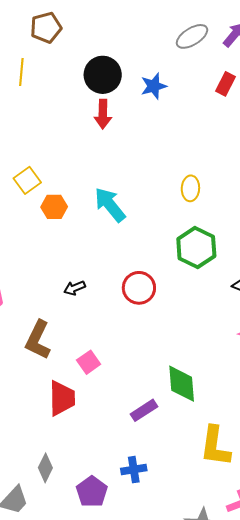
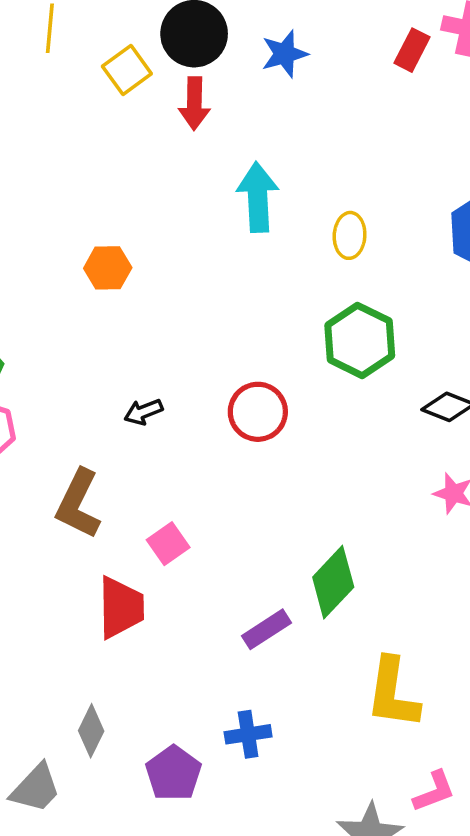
yellow square: (27, 180) -> (127, 70), moved
cyan arrow: (110, 205) -> (258, 197), moved, turned 36
green diamond: (182, 384) -> (333, 582), turned 48

